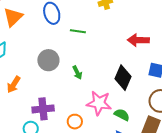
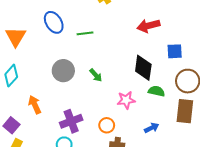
orange arrow: (14, 84) -> (35, 105), turned 138
pink star: (99, 103) -> (126, 100), size x0.7
green semicircle: (122, 115) -> (156, 91), moved

